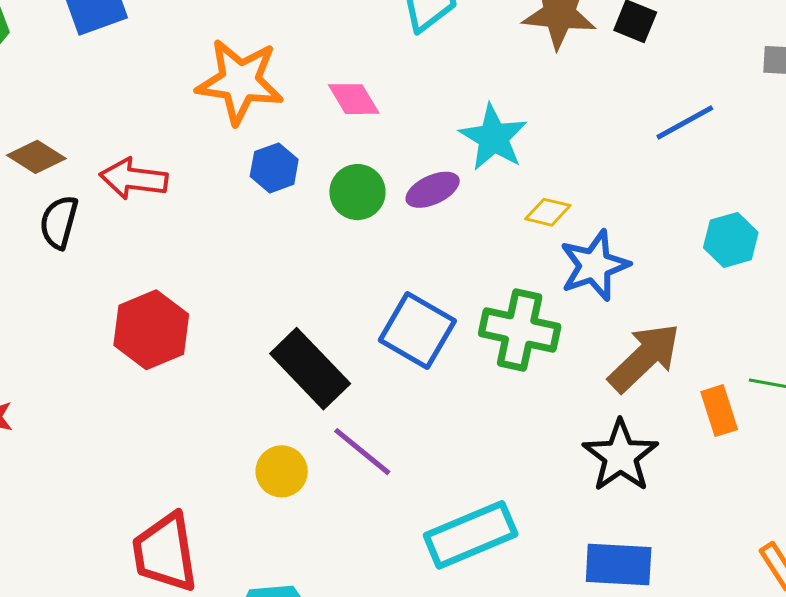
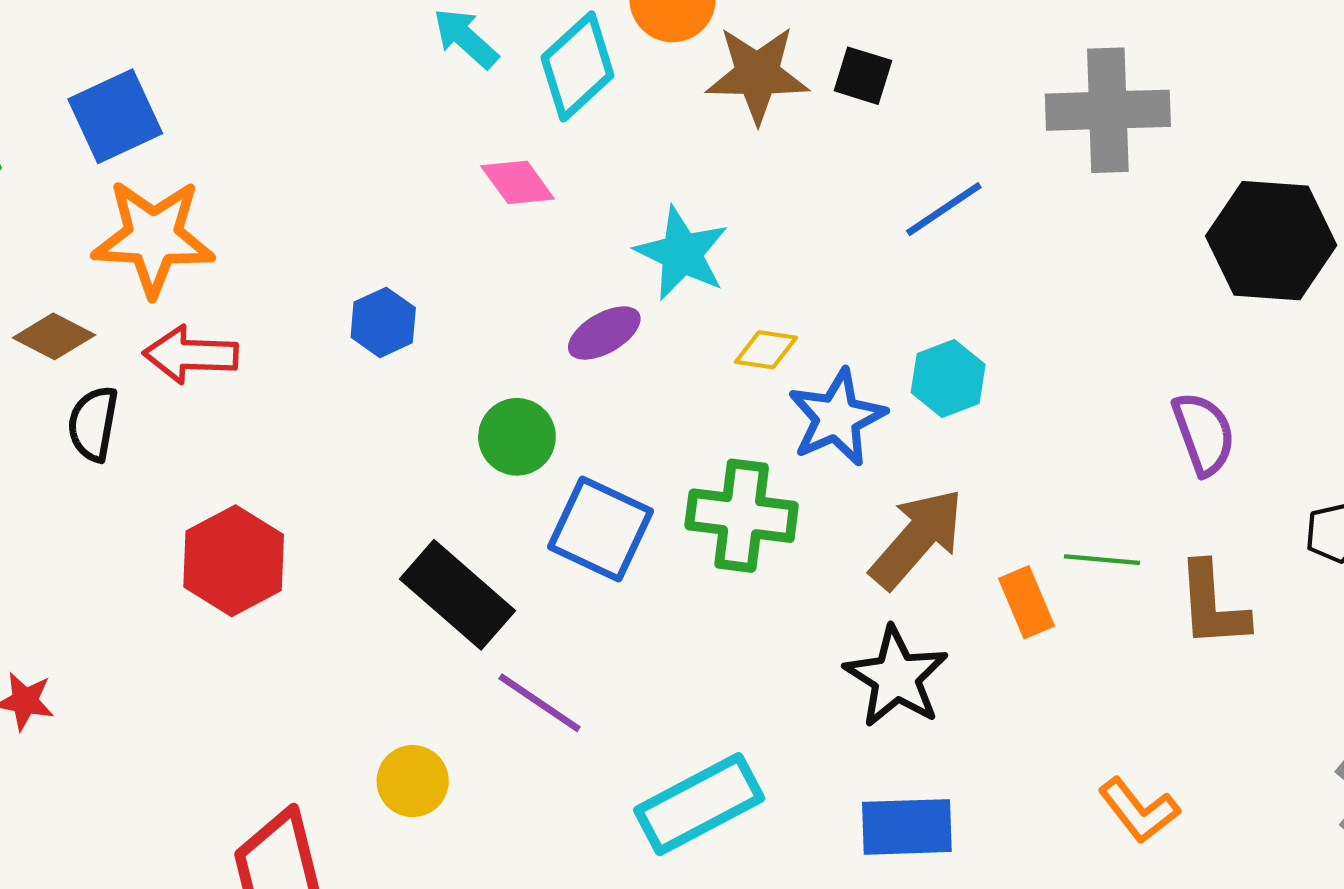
orange star: (240, 81) -> (153, 237), moved
pink diamond: (354, 99) -> (518, 182), moved
green circle: (357, 192) -> (517, 437), moved
cyan hexagon: (731, 240) -> (948, 378), moved
yellow circle: (282, 471) -> (413, 781), moved

